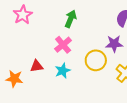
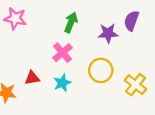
pink star: (23, 15) -> (15, 19), turned -30
purple star: (114, 44) -> (108, 33), moved

